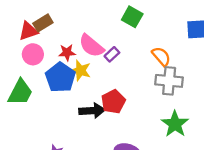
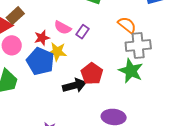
pink semicircle: (91, 46) -> (63, 28), size x0.7
green star: (175, 124) -> (131, 71), moved

